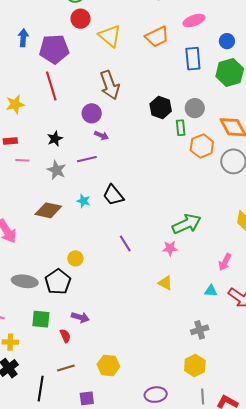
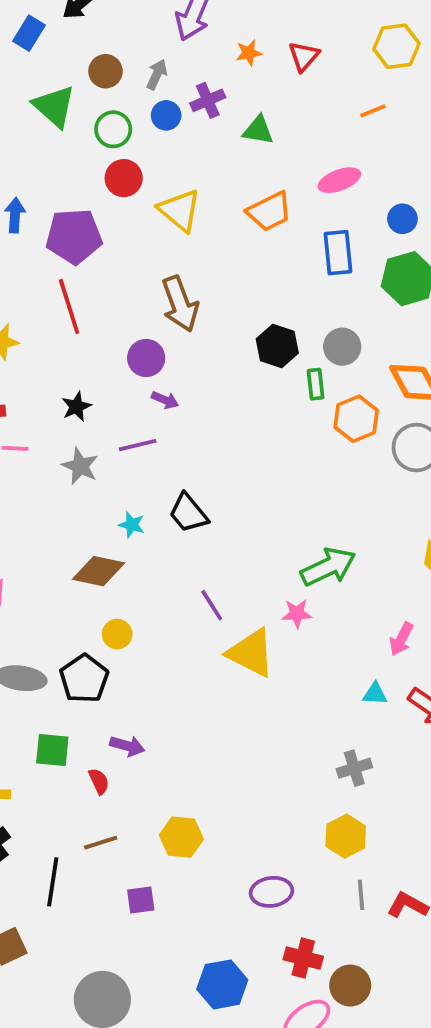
brown diamond: (48, 210) -> (99, 571), moved
yellow triangle: (165, 283) -> (251, 653), moved, size x1.8

